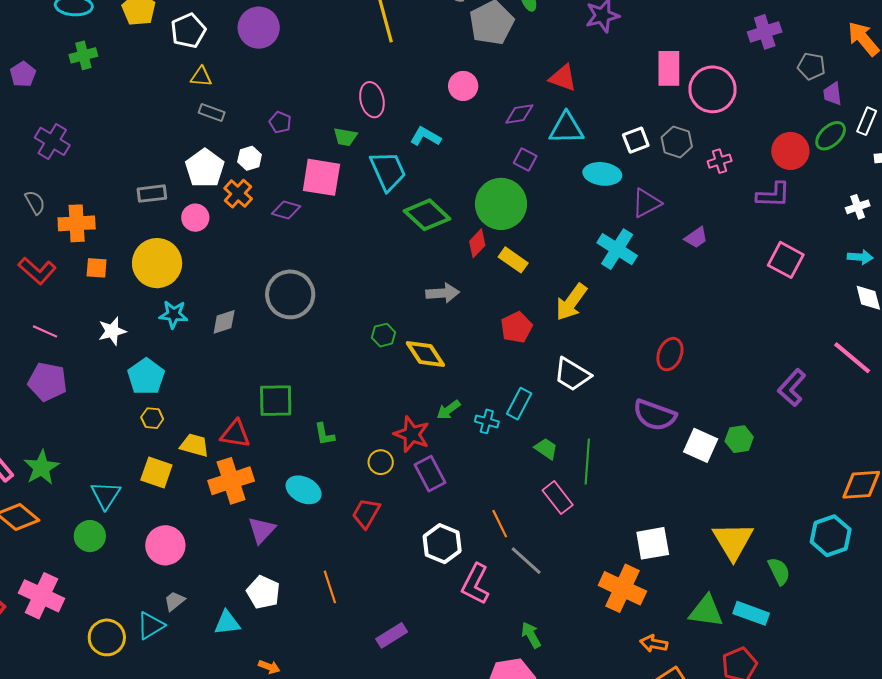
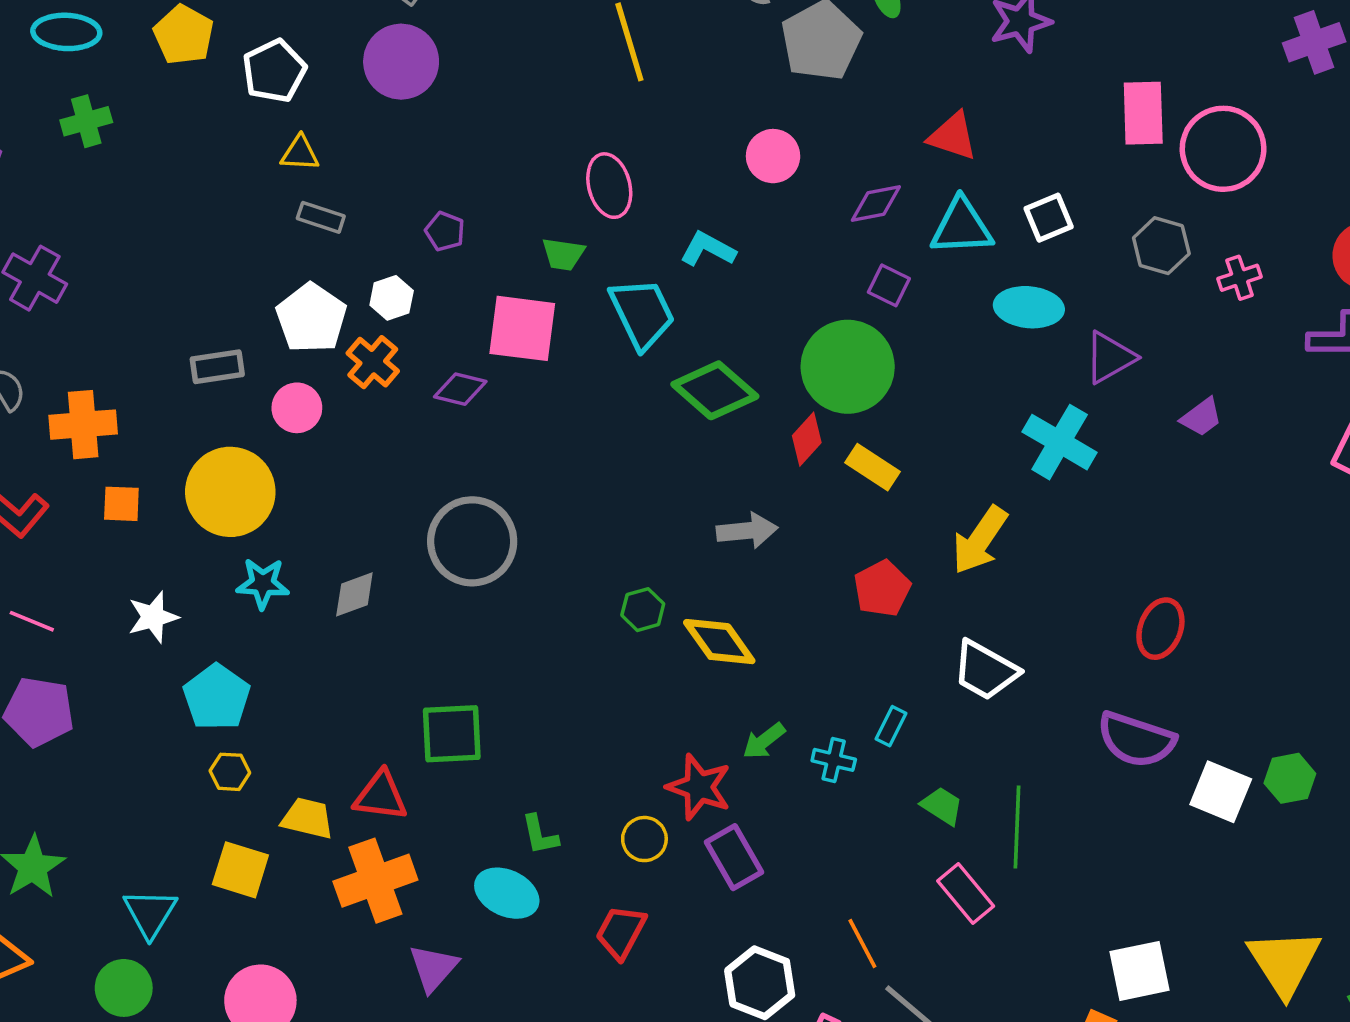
white square: (636, 140) -> (1049, 218), moved
cyan rectangle: (519, 404) -> (891, 726), size x0.7
green L-shape: (325, 434) -> (540, 835), moved

